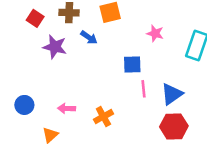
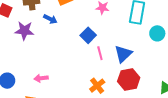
blue square: (132, 65) -> (88, 35), turned -35
orange cross: (103, 117) -> (97, 86), moved

